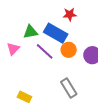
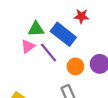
pink triangle: (13, 49) -> (28, 46), moved
orange circle: (69, 50) -> (75, 66), moved

